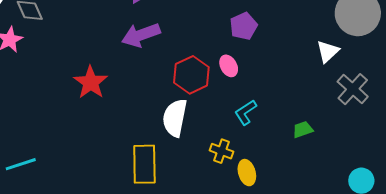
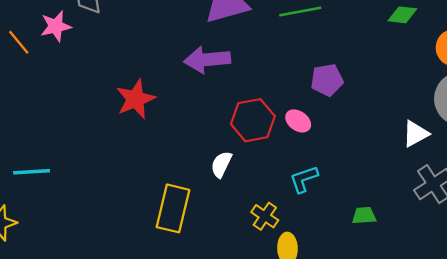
pink ellipse: (229, 66) -> (298, 121), turned -40
white semicircle: (175, 118) -> (221, 164), size x0.6

